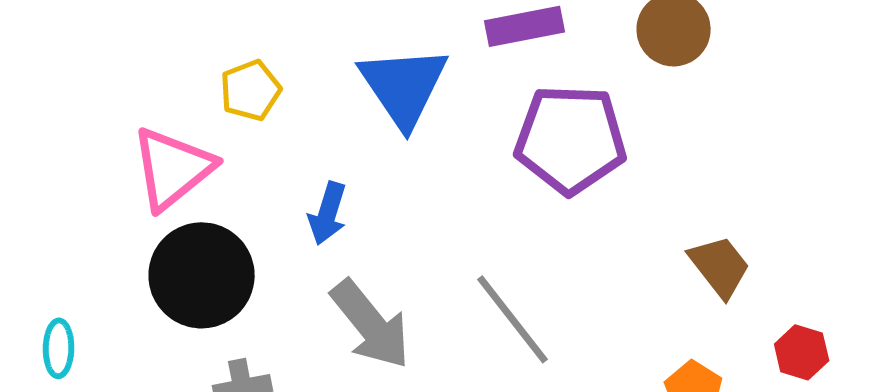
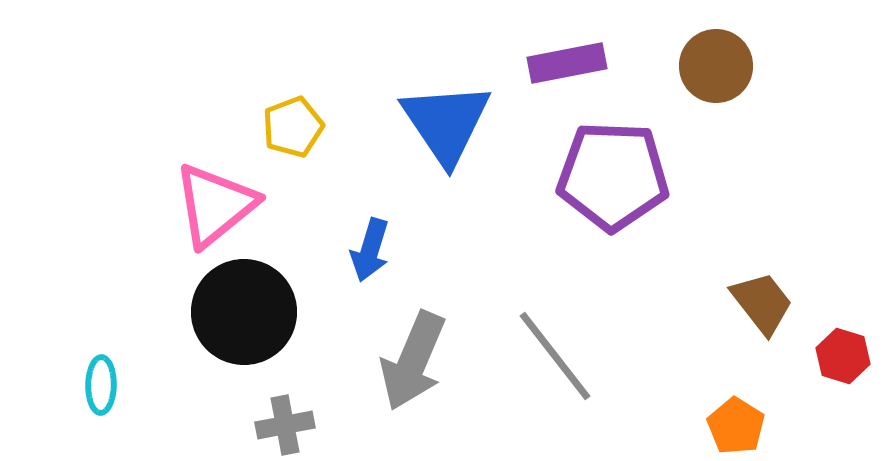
gray arrow: (371, 324) -> (413, 361), turned 62
red hexagon: (802, 352) -> (843, 356), moved

